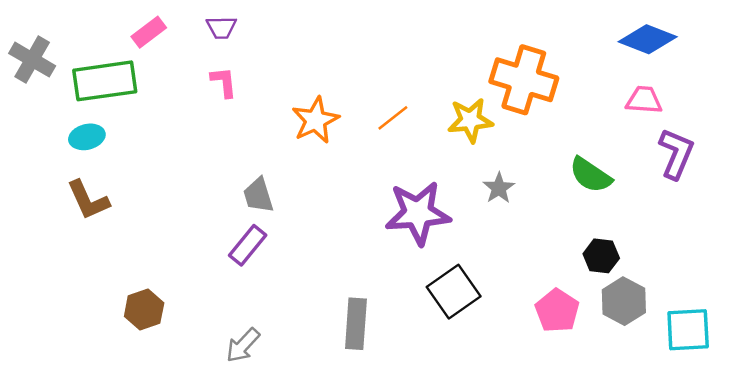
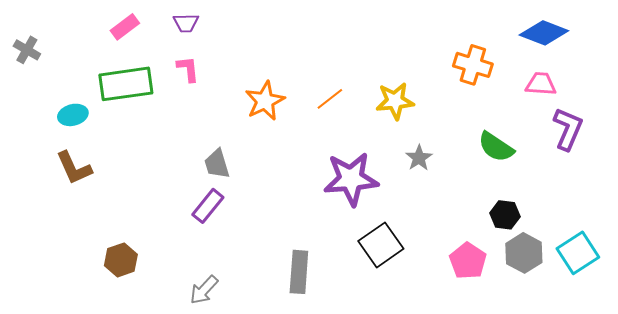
gray cross: (32, 60) -> (27, 50), size x0.7
orange cross: (524, 80) -> (473, 65), moved, size x0.7
green rectangle: (105, 81) -> (126, 84), moved
cyan square: (688, 330) -> (578, 253), moved, turned -30

